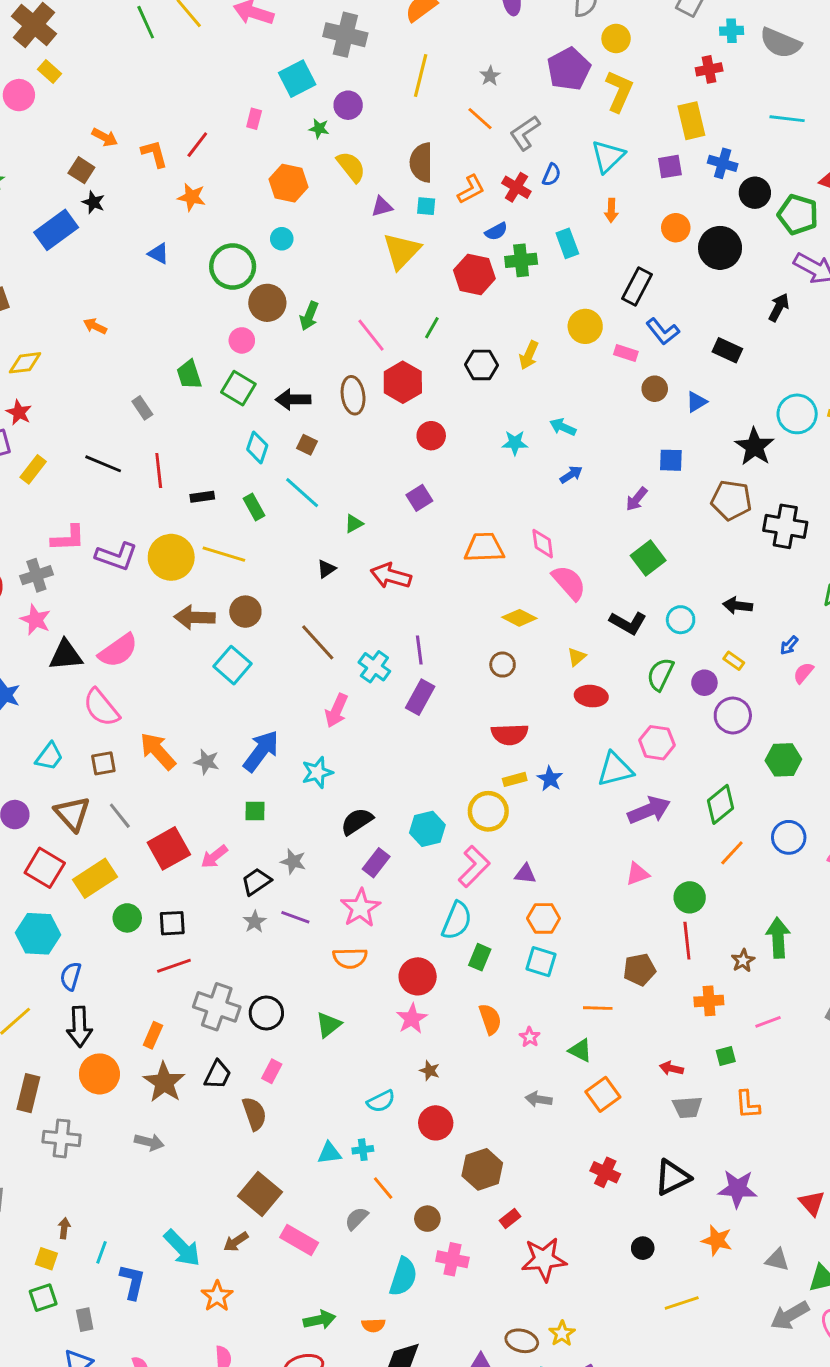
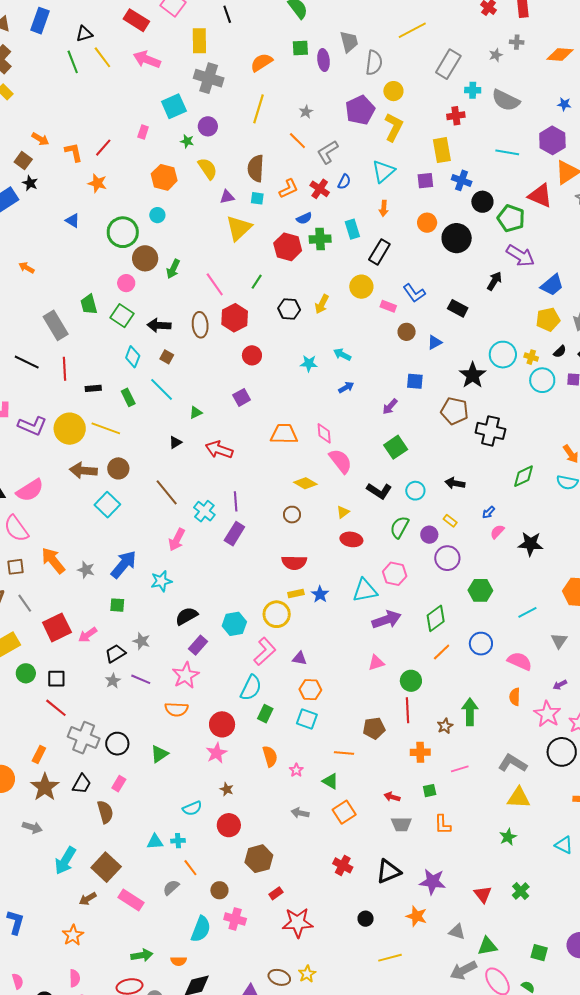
black rectangle: (637, 286) -> (379, 252), moved
gray rectangle: (142, 408) -> (56, 325), size x1.8
red line: (174, 966) -> (56, 708), turned 55
cyan arrow: (182, 1248) -> (65, 861), moved, turned 72

